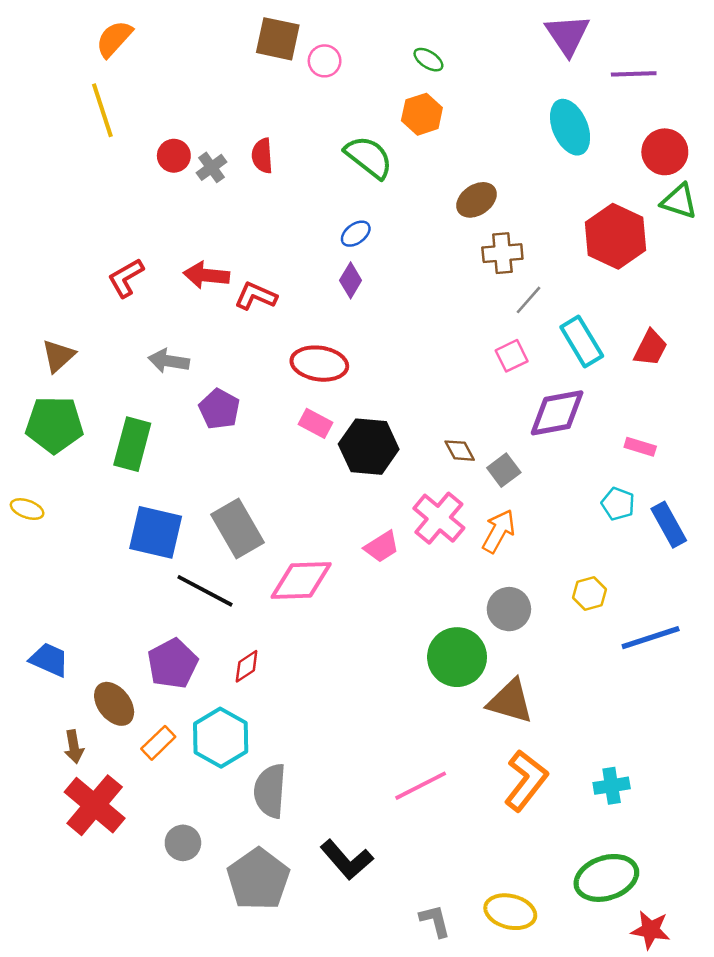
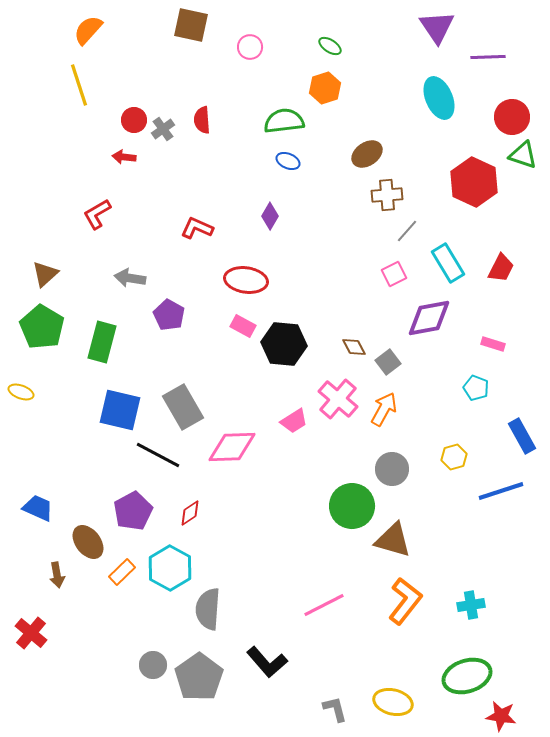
brown square: (278, 39) -> (191, 25), moved
green semicircle: (369, 157) -> (284, 121), turned -45
blue ellipse: (356, 234) -> (288, 161), moved, turned 60
red arrow: (206, 275) -> (124, 157), moved, size x0.7
green pentagon: (54, 425) -> (42, 327), turned 30
blue rectangle: (669, 525) -> (522, 436), moved
red cross: (95, 805) -> (31, 633), moved, size x0.7
gray circle: (183, 843) -> (153, 665), moved

